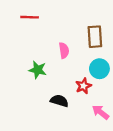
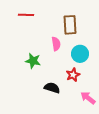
brown rectangle: (95, 37) -> (70, 25), moved
cyan circle: (99, 69) -> (80, 54), moved

